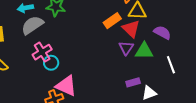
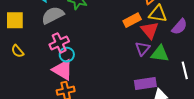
purple semicircle: (162, 33) -> (179, 27), moved, turned 96
purple rectangle: (133, 82) -> (145, 84), size x1.5
pink triangle: (66, 86) -> (63, 70), moved

